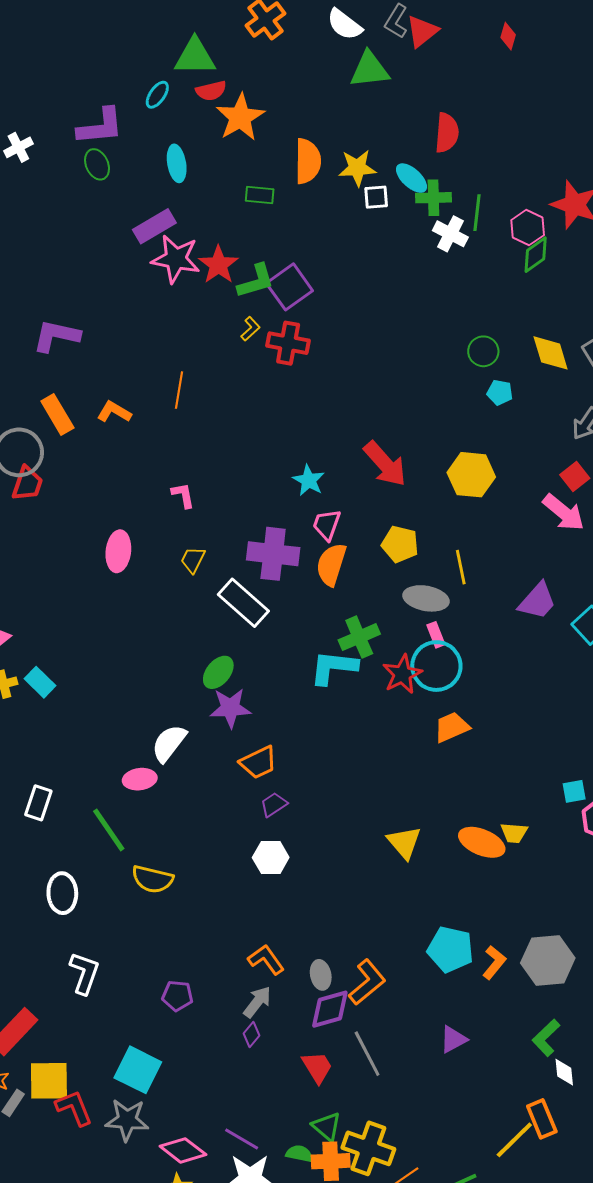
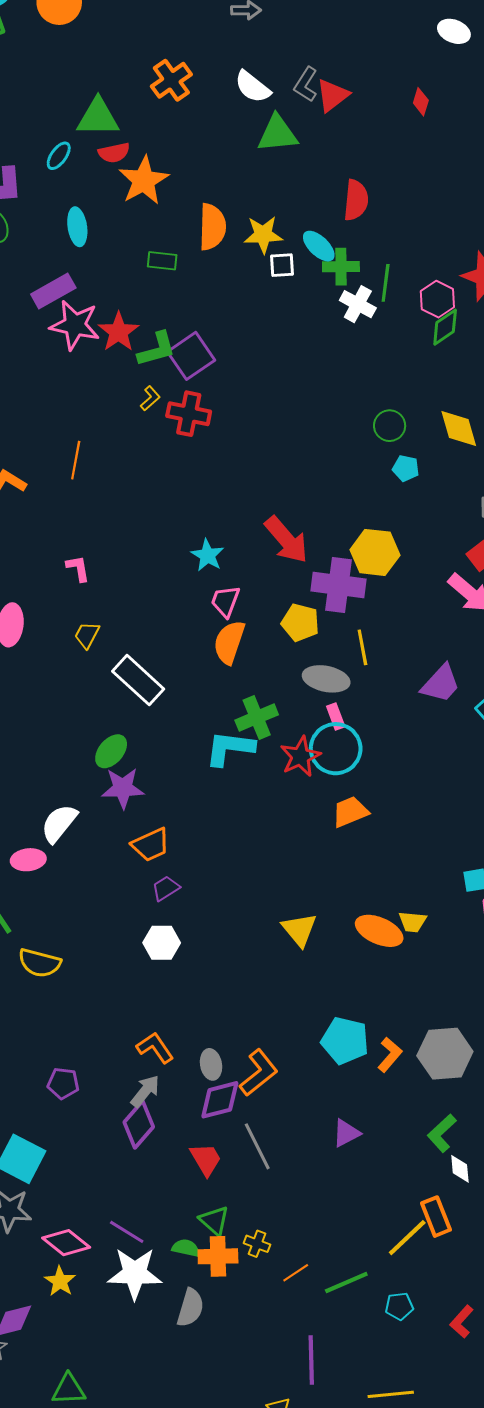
purple cross: (273, 554) -> (338, 585), moved
purple diamond: (252, 1034) -> (139, 1124), size x1.8
yellow cross: (368, 1148) -> (257, 1244), size x0.5

